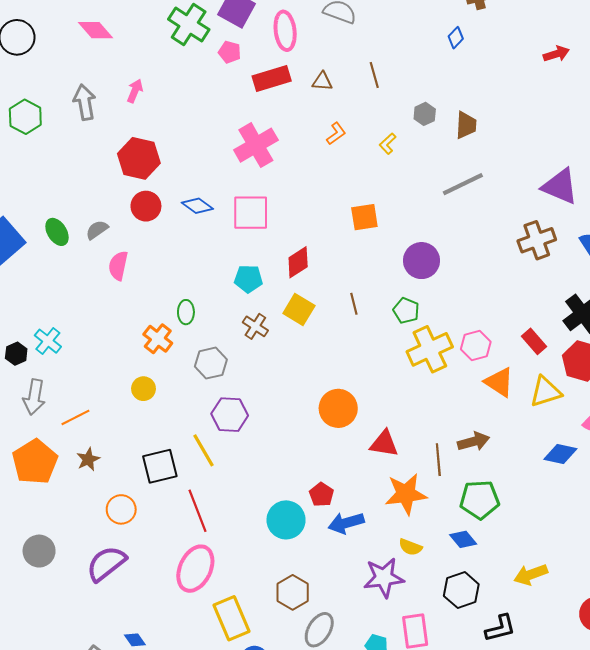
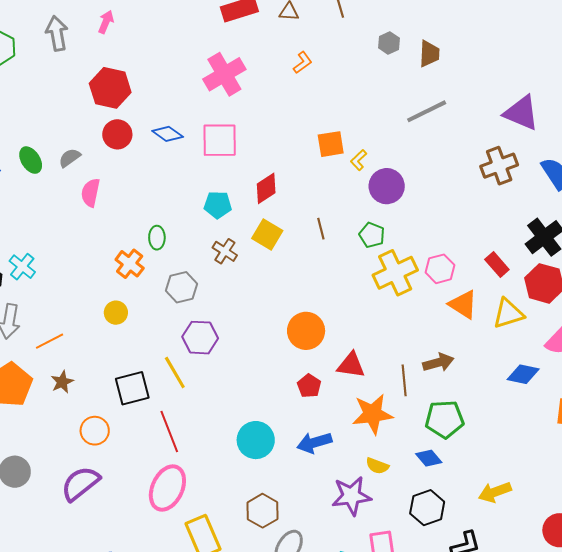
yellow L-shape: (388, 144) -> (359, 160), moved
red pentagon: (321, 495) -> (309, 386), moved

